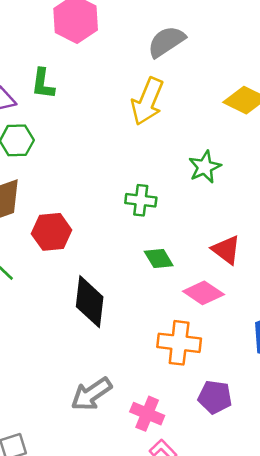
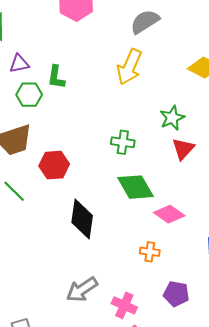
green L-shape: (43, 84) -> (56, 77), moved
red triangle: (226, 250) -> (183, 149), moved, turned 35
green diamond: (159, 258) -> (136, 187), size x1.6
orange cross: (179, 343) -> (150, 252), size x0.6

